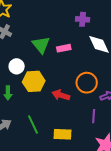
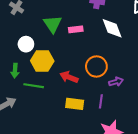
green line: (33, 124) -> (34, 86), moved, turned -60
yellow rectangle: (62, 134) -> (75, 104), moved

